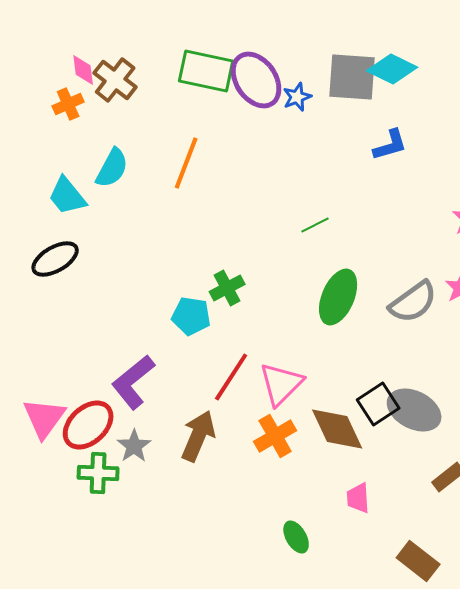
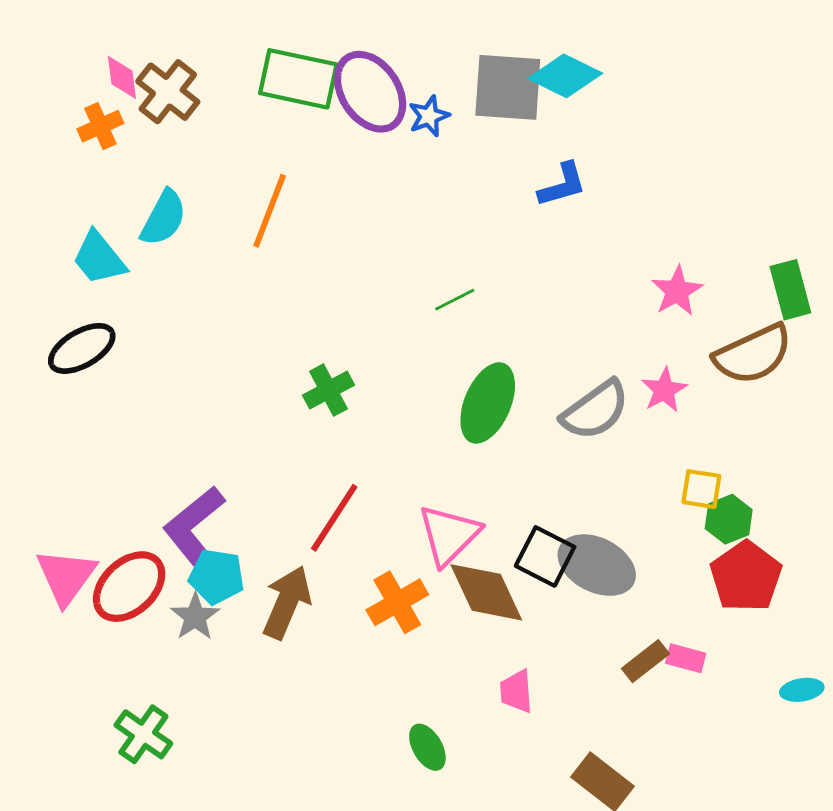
cyan pentagon: (191, 316) -> (217, 577), moved
pink triangle: (281, 384) -> (449, 535), moved
black square: (378, 404) -> (545, 556), turned -30
green cross: (98, 473) -> (143, 734), moved, turned 33

